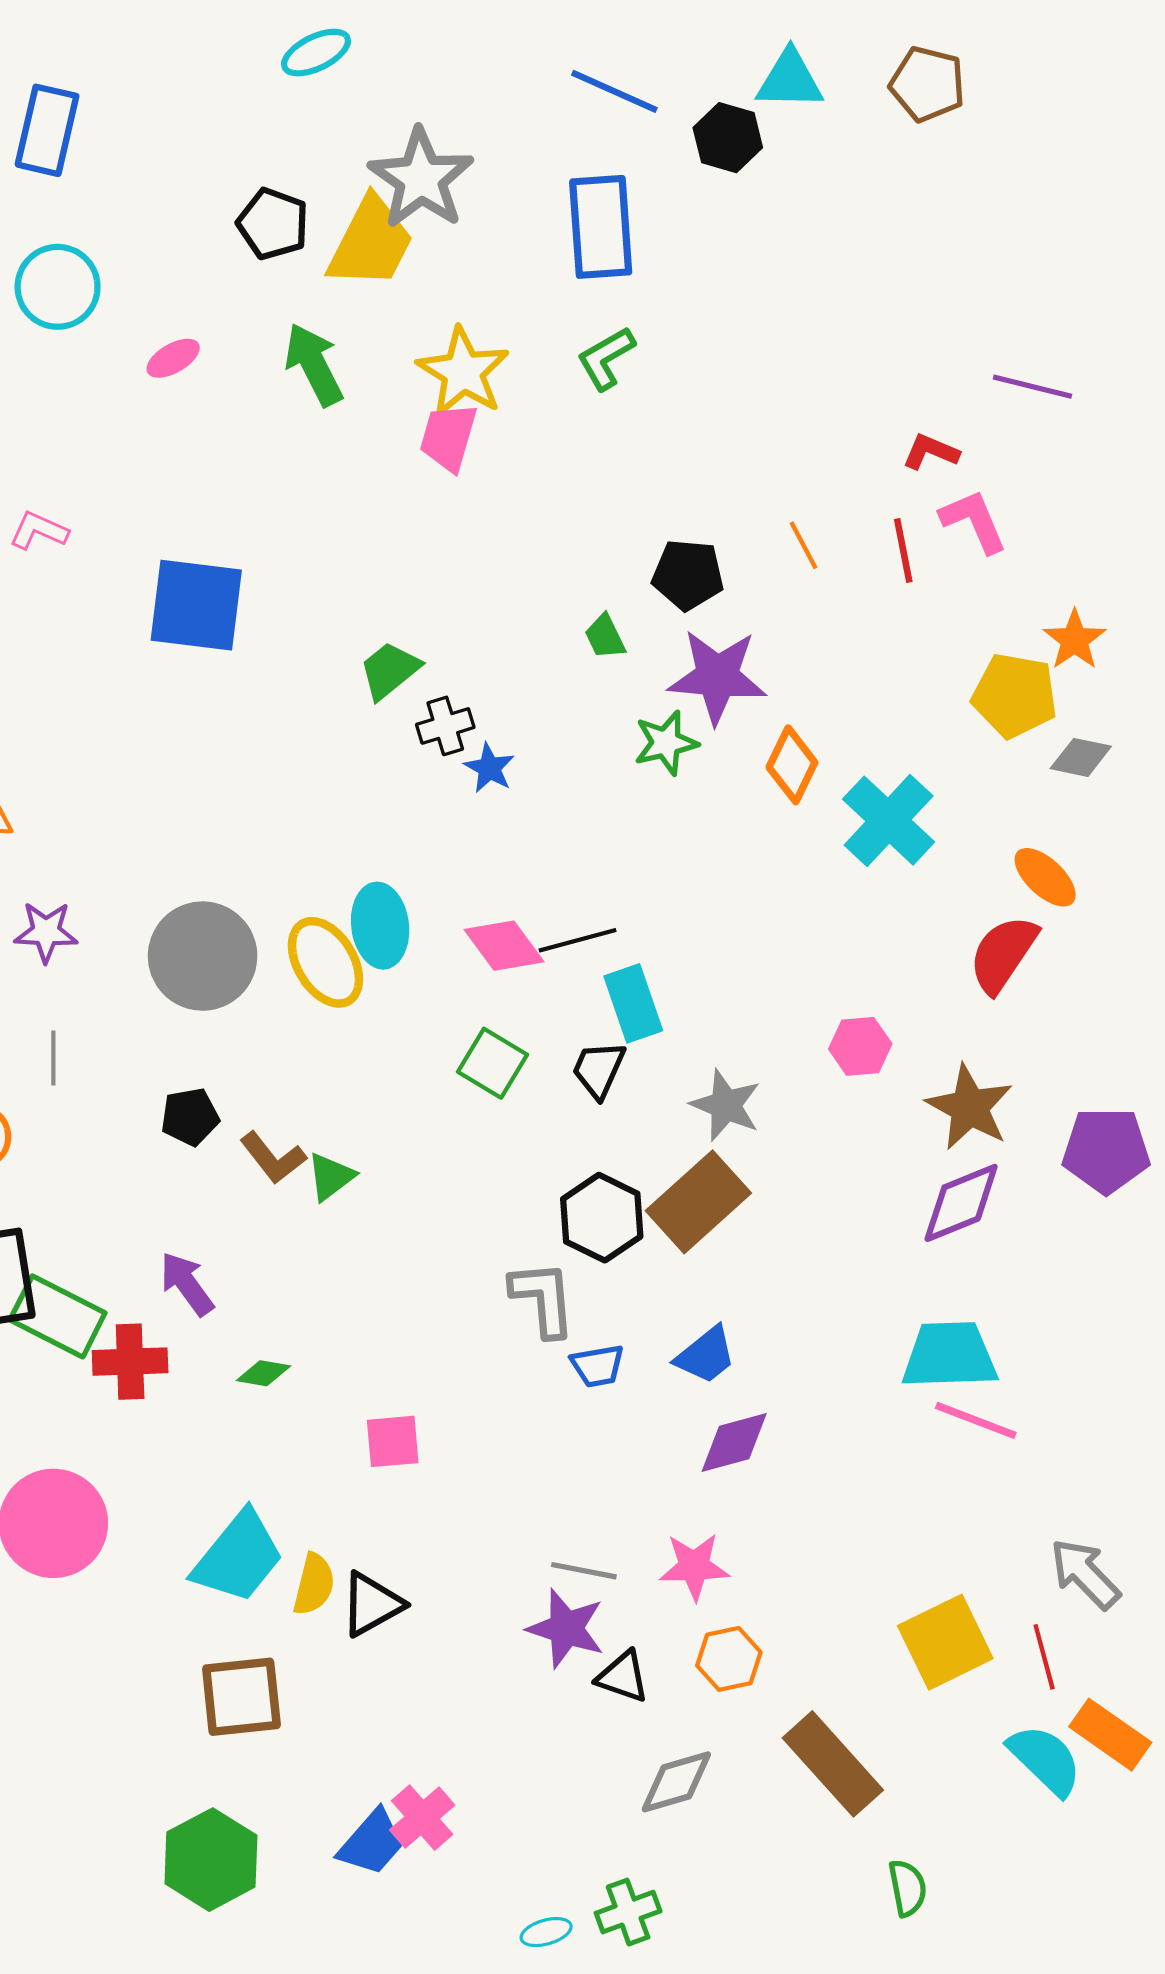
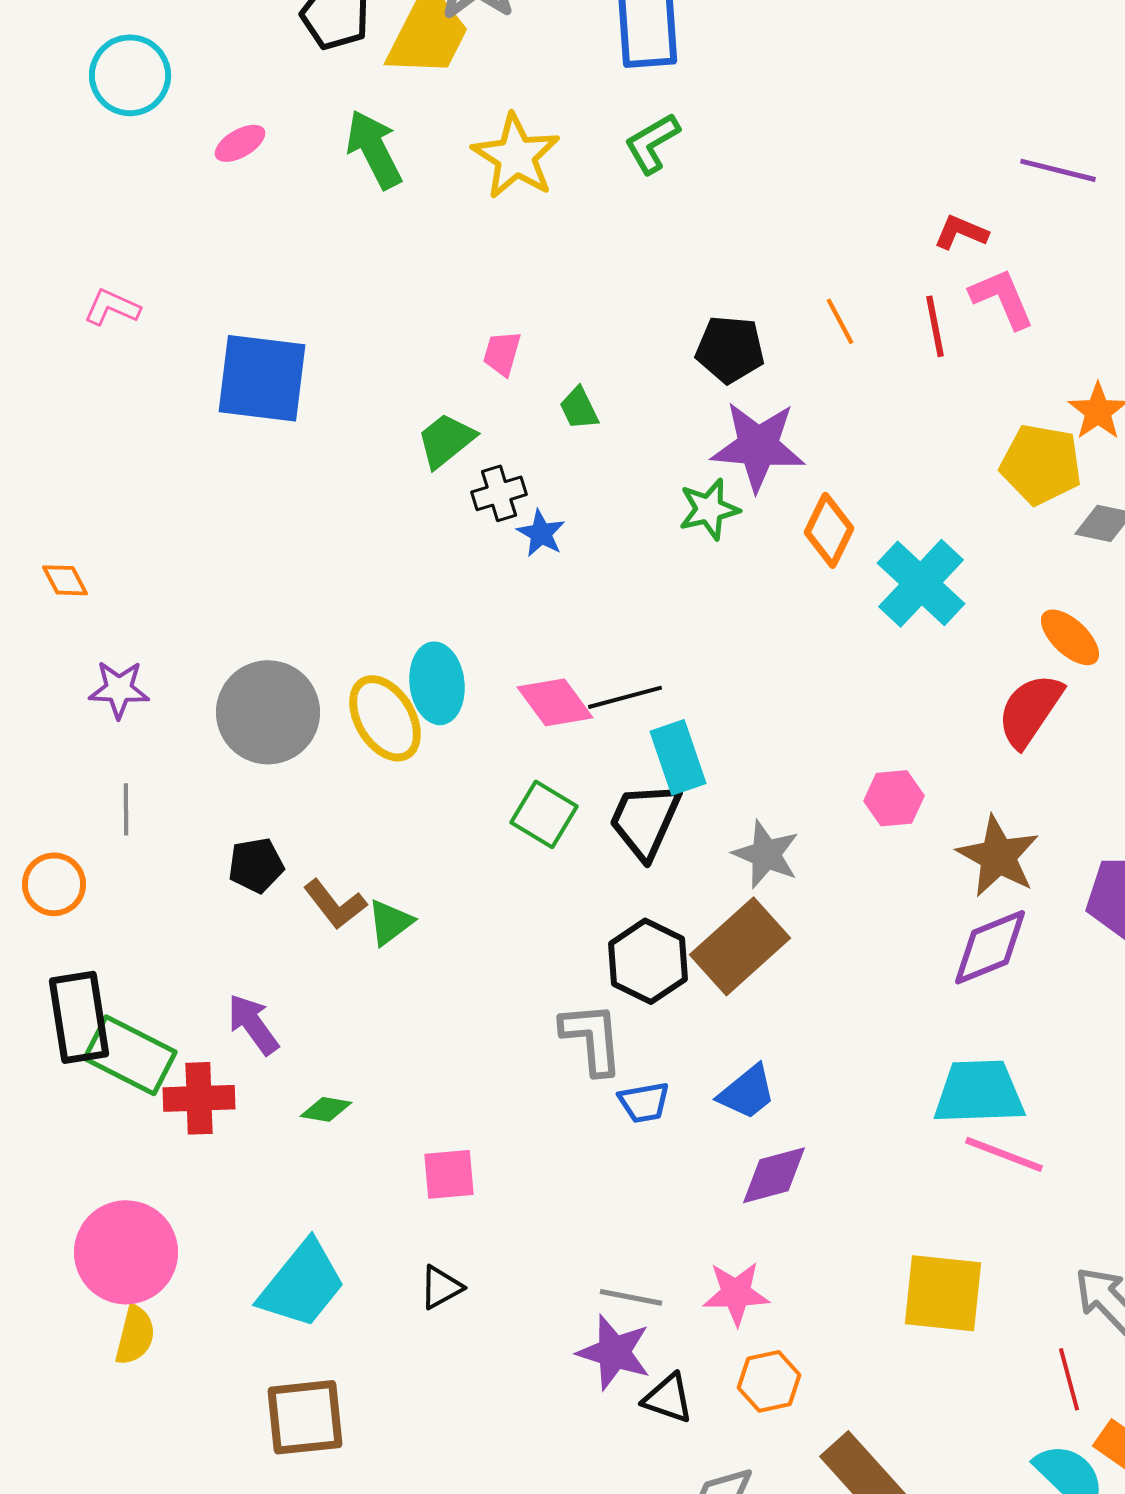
pink trapezoid: (448, 437) -> (502, 353), moved, size x0.7
green trapezoid: (605, 637) -> (579, 408), moved
black trapezoid: (599, 1070) -> (645, 820), size x1.4
yellow semicircle: (314, 1584) -> (135, 1335), moved
black triangle: (372, 1604) -> (441, 1287), moved, size x0.7
yellow square: (945, 1642) -> (943, 1293), moved, turned 32

